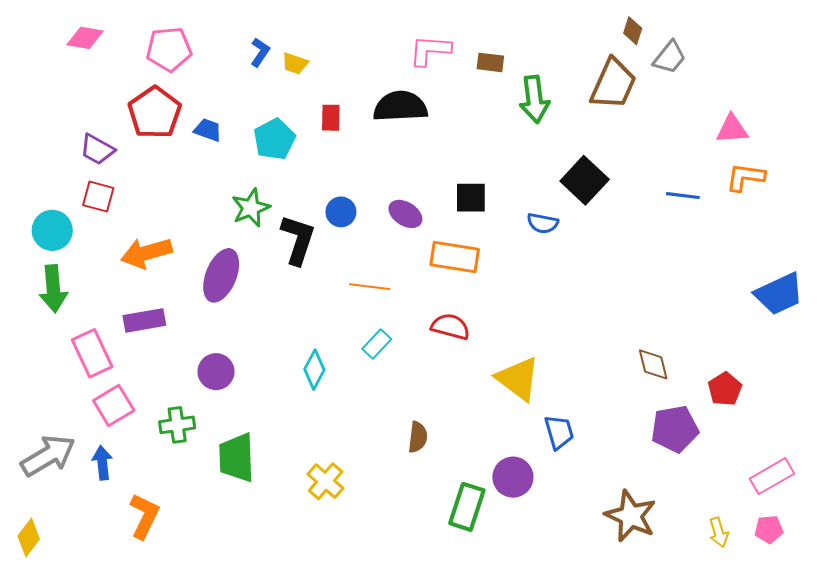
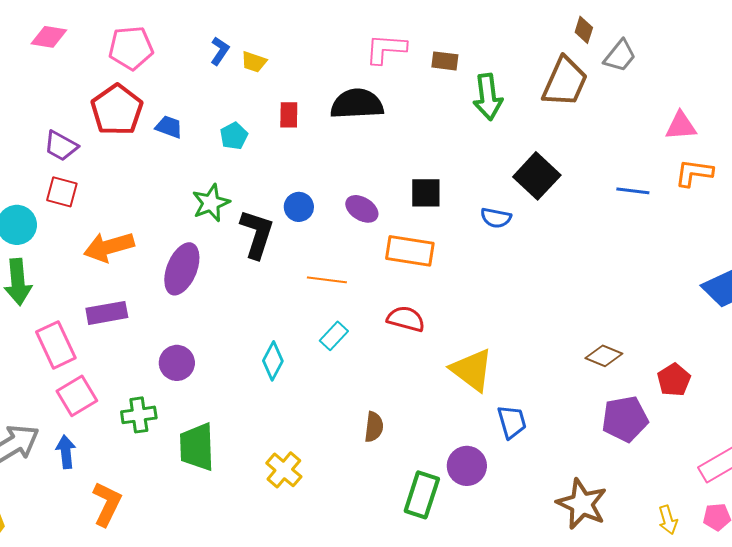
cyan pentagon: (274, 139) -> (234, 136), size x0.7
brown diamond: (653, 364) -> (604, 356), turned -54

